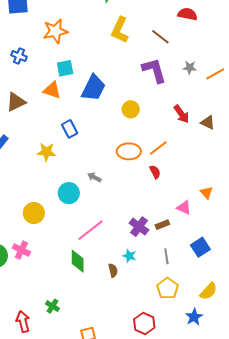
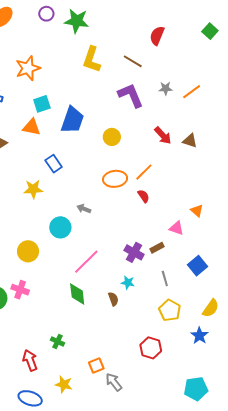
red semicircle: (187, 14) -> (157, 36), turned -72

